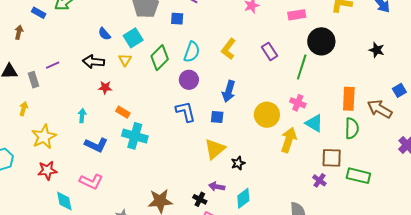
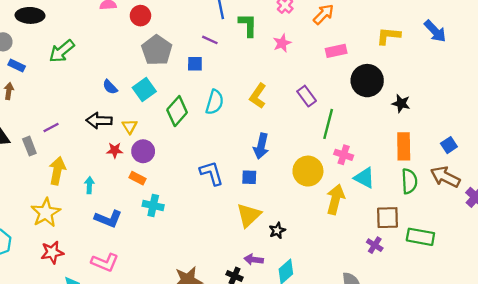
blue rectangle: (39, 13) -> (17, 65), moved
black star: (377, 50) -> (401, 103), moved
yellow triangle: (125, 60) -> (130, 126), moved
green line: (302, 67) -> (328, 124), moved
purple circle: (189, 80) -> (143, 151), moved
blue square: (399, 90) -> (449, 145), moved
yellow arrow: (23, 109) -> (57, 171), moved, size x1.6
brown arrow: (380, 109) -> (445, 177), moved
cyan cross: (135, 136) -> (153, 205), size x0.7

